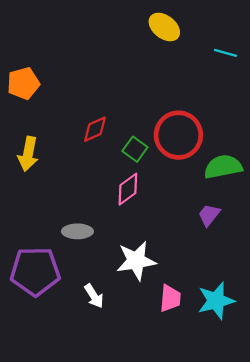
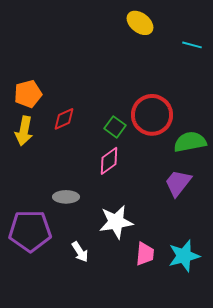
orange pentagon: (23, 83) -> (28, 94), moved
red diamond: (95, 129) -> (64, 119), moved
purple trapezoid: (209, 215) -> (178, 183), size x1.4

